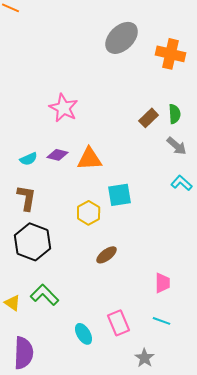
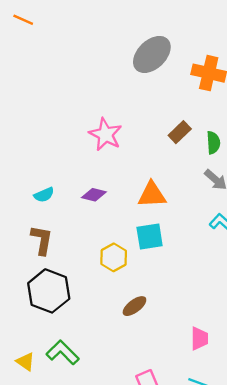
pink star: (64, 108) -> (106, 134), moved
brown rectangle: (149, 118) -> (180, 132), moved
purple diamond: (58, 155) -> (94, 195), moved
orange triangle: (90, 159) -> (152, 195), moved

